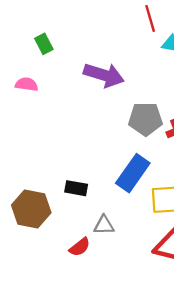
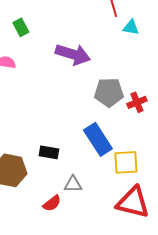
blue rectangle: (133, 173) -> (98, 139), turned -68

